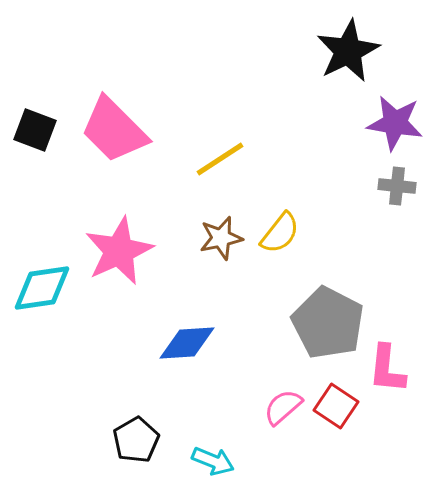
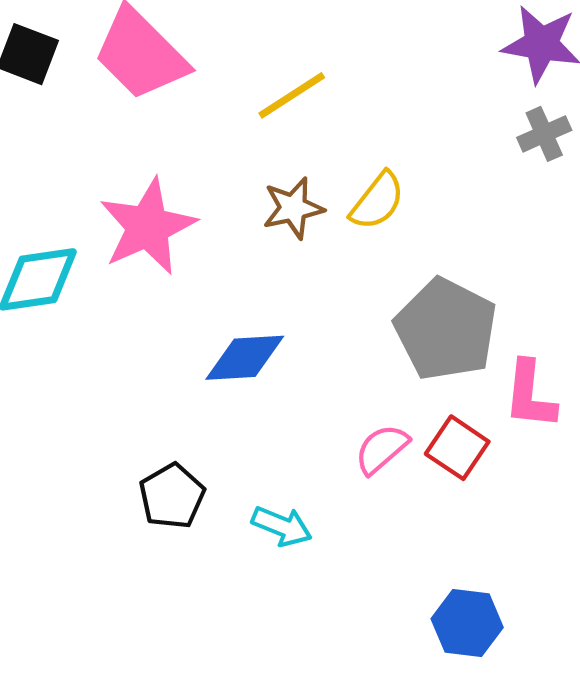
gray cross: (397, 186) -> (544, 134), turned -30

